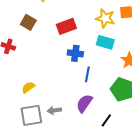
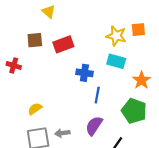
brown square: (28, 22) -> (35, 40), turned -35
red rectangle: (66, 26) -> (63, 44), moved

